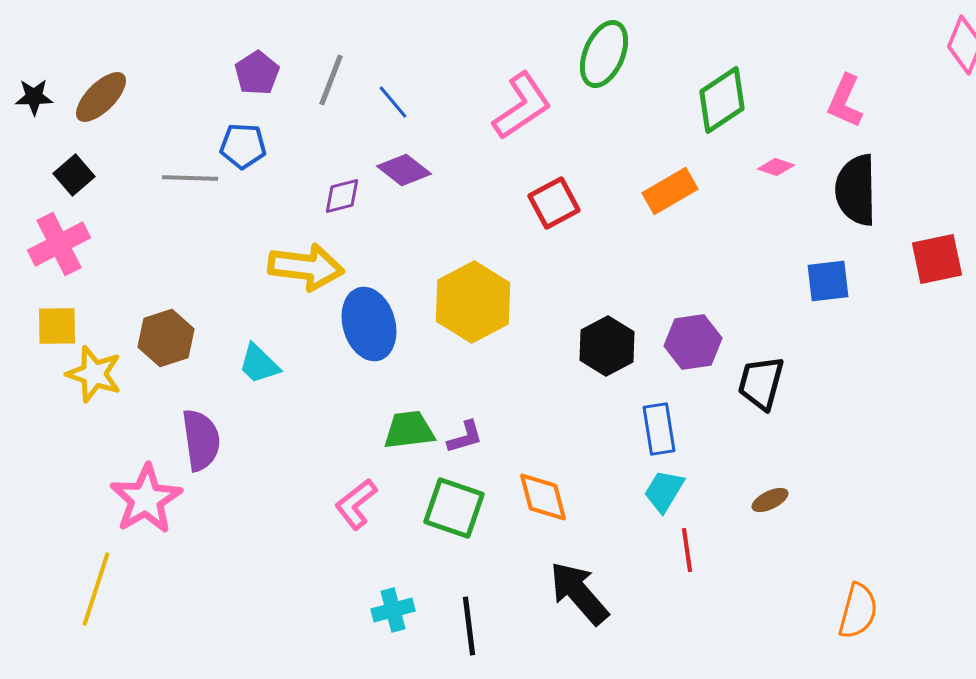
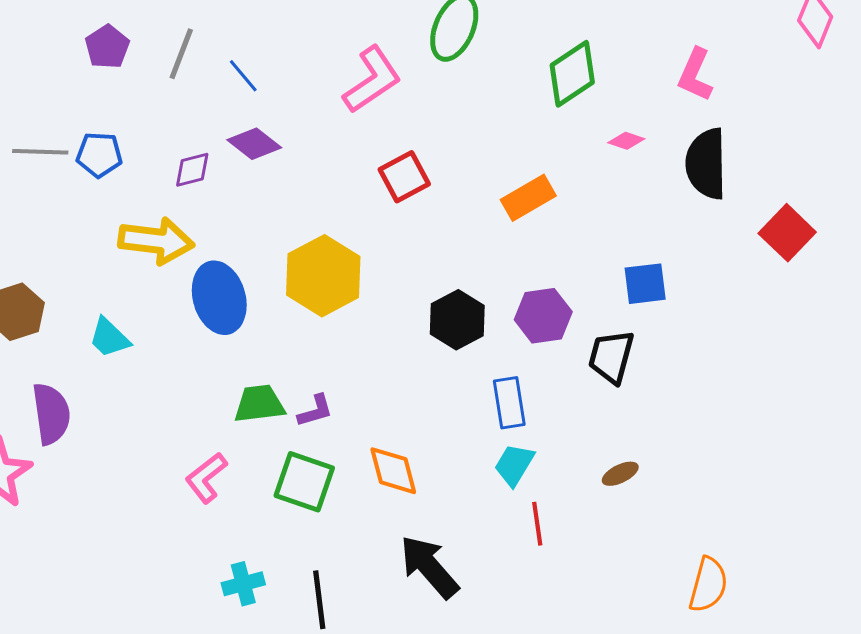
blue pentagon: (243, 146) -> (99, 155), moved
orange rectangle: (670, 191) -> (528, 198), moved
red square: (937, 259) -> (787, 233), turned -34
blue square: (828, 281) -> (645, 284), moved

